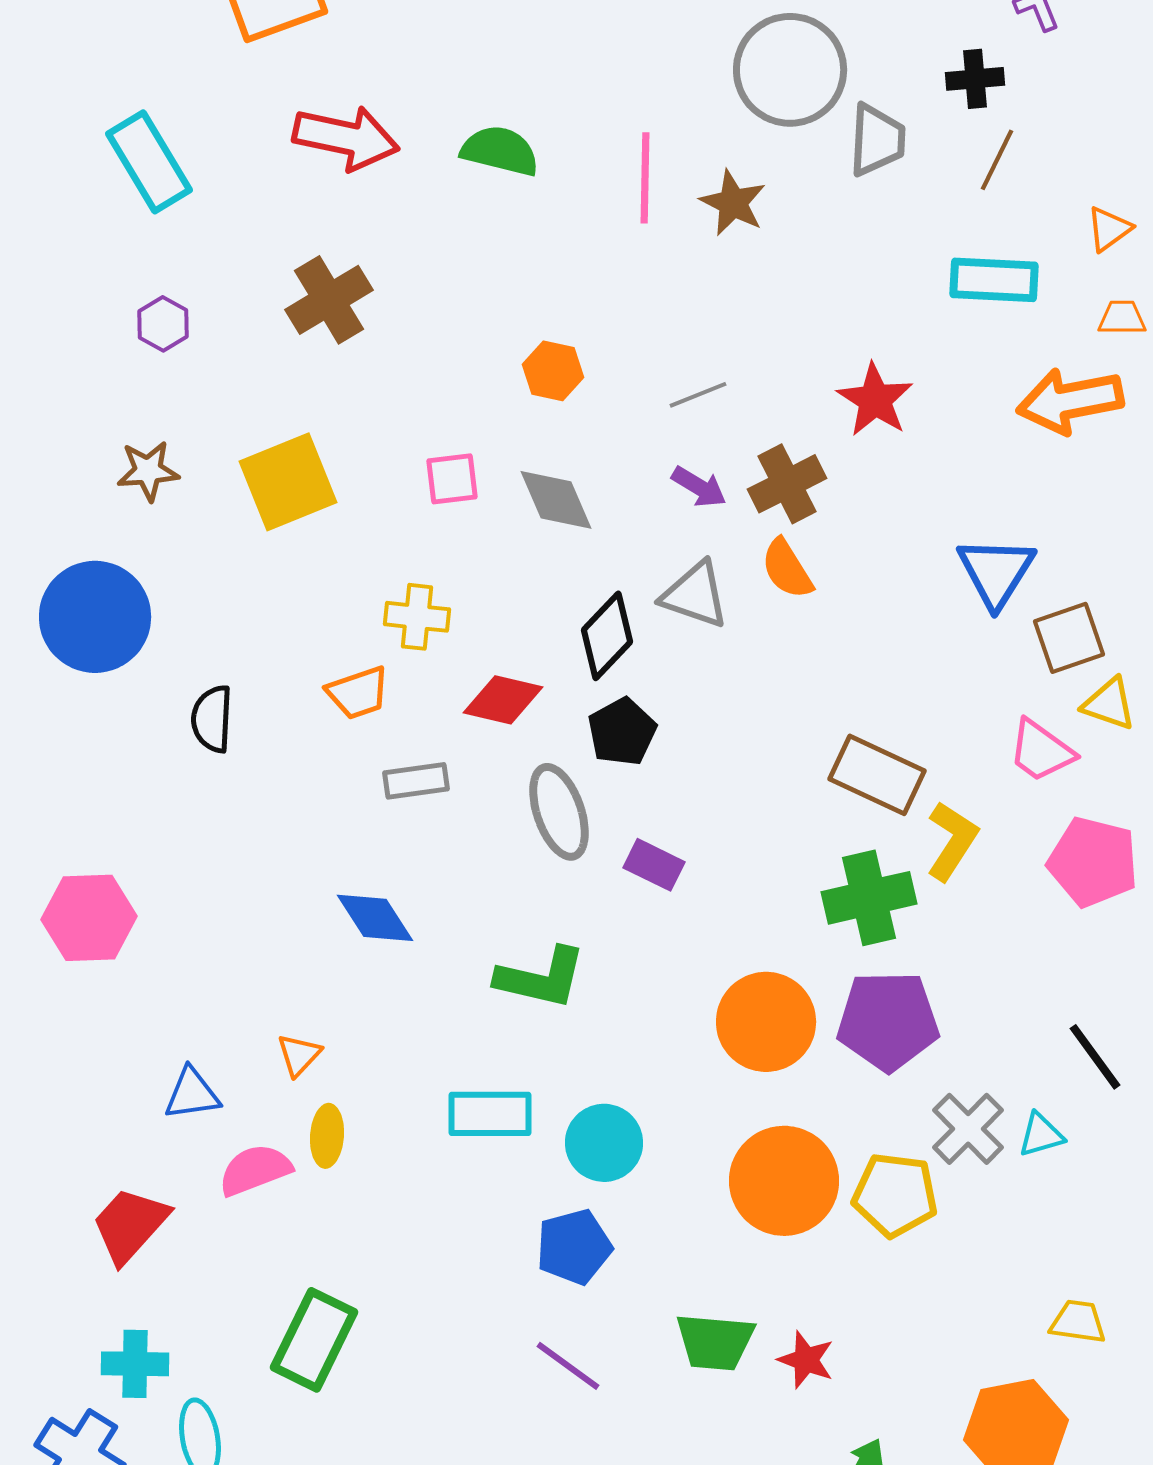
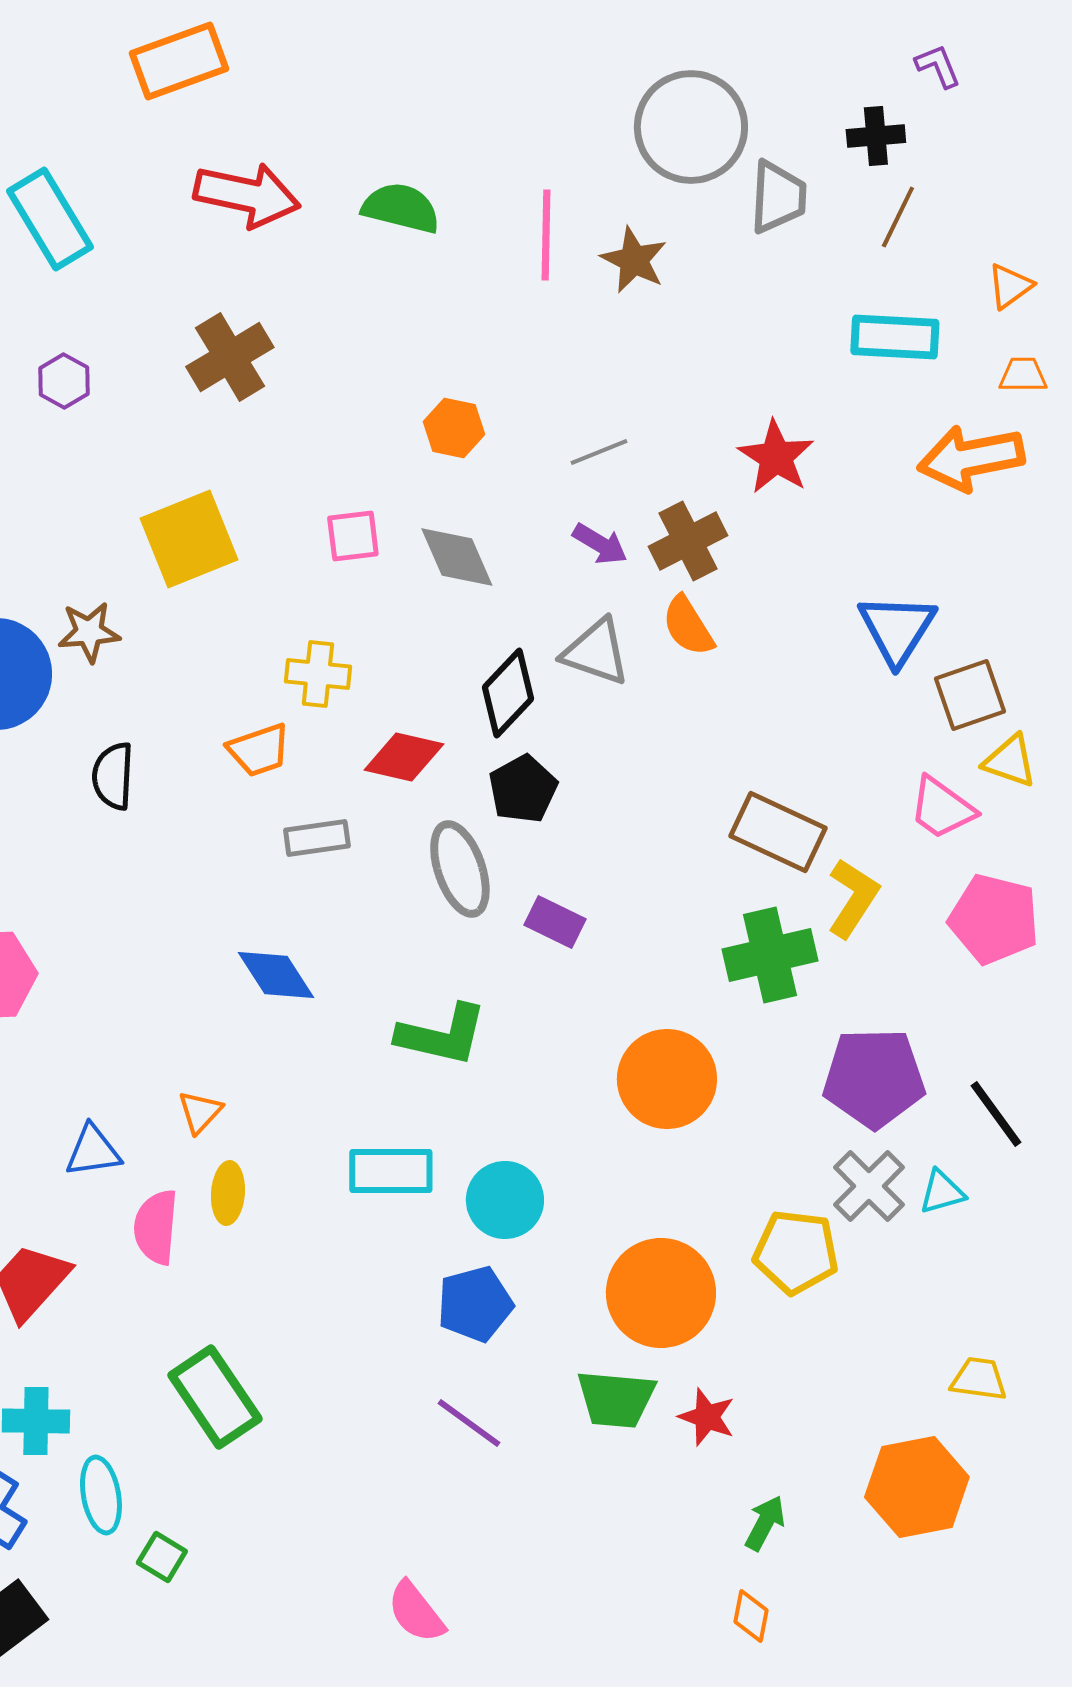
brown star: (148, 471) -> (89, 632), moved
purple pentagon: (888, 1021) -> (874, 1078), moved
pink semicircle: (255, 1170) -> (156, 1227), turned -64
orange circle: (784, 1181) -> (661, 1293), moved
green rectangle: (314, 1340) -> (215, 1397), turned -60

